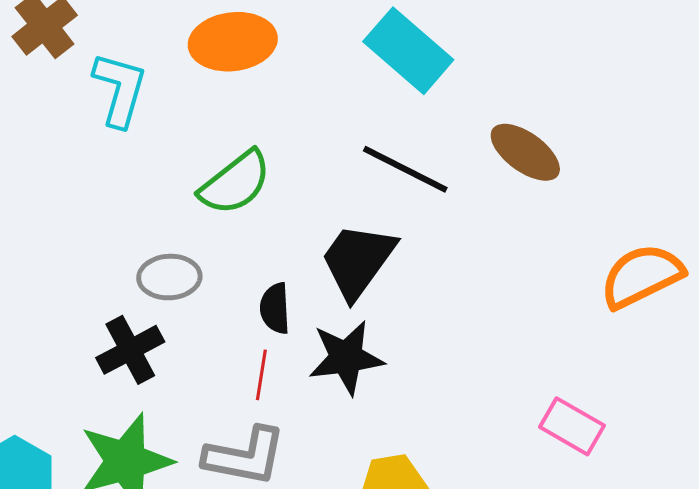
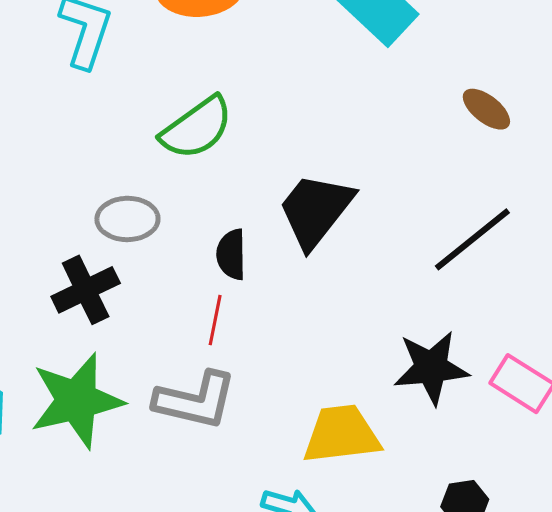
brown ellipse: (525, 152) -> (486, 109), size x0.7
black line: (405, 169) -> (472, 239), moved, turned -68
black star: (346, 358) -> (431, 368), moved

